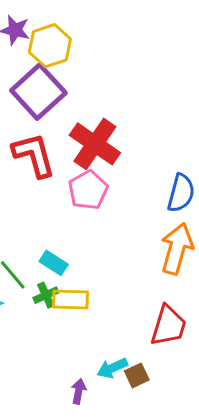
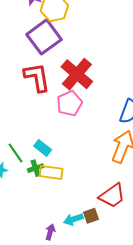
red trapezoid: (169, 326) -> (112, 196), turned 32
brown square: (137, 375) -> (91, 216), moved

